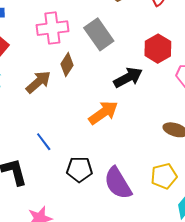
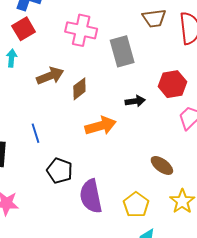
brown diamond: (67, 65) -> (79, 89), moved
black arrow: (128, 78) -> (135, 101), size x0.7
yellow pentagon: (164, 176) -> (136, 205), turned 30

